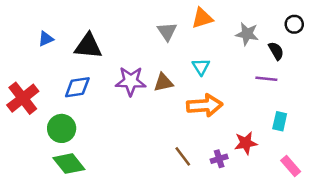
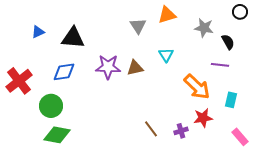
black circle: (294, 24) -> (240, 12), moved
orange arrow: (205, 105) -> (197, 87), moved, turned 48
green diamond: (69, 164) -> (57, 135), turned -40

